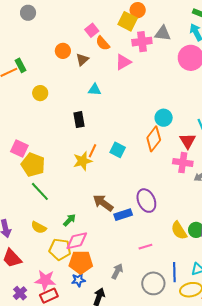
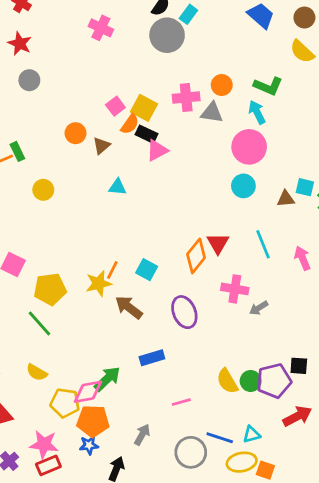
orange circle: (138, 10) -> (222, 85), moved
yellow square: (128, 21) -> (144, 108), moved
pink cross: (142, 42) -> (186, 98), moved
orange semicircle: (103, 43) -> (130, 124), turned -105
cyan circle: (164, 118) -> (243, 186), moved
black rectangle: (79, 120) -> (147, 134), moved, turned -56
red triangle: (188, 141) -> (218, 243), moved
yellow pentagon: (33, 165) -> (50, 289), moved, turned -30
purple ellipse: (146, 201) -> (184, 312), moved
brown arrow: (103, 203) -> (129, 307), moved
green arrow: (69, 220) -> (107, 379), moved, size x1.5
blue line: (174, 272) -> (220, 438), turned -72

